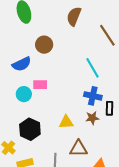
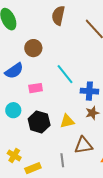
cyan line: (93, 68) -> (65, 74), moved
cyan circle: (24, 94) -> (13, 110), moved
black hexagon: (30, 129) -> (39, 122), moved

